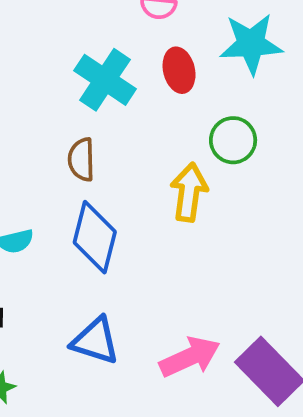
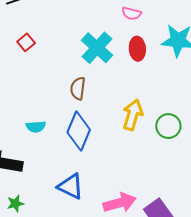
green circle: (233, 140) -> (168, 126), moved

